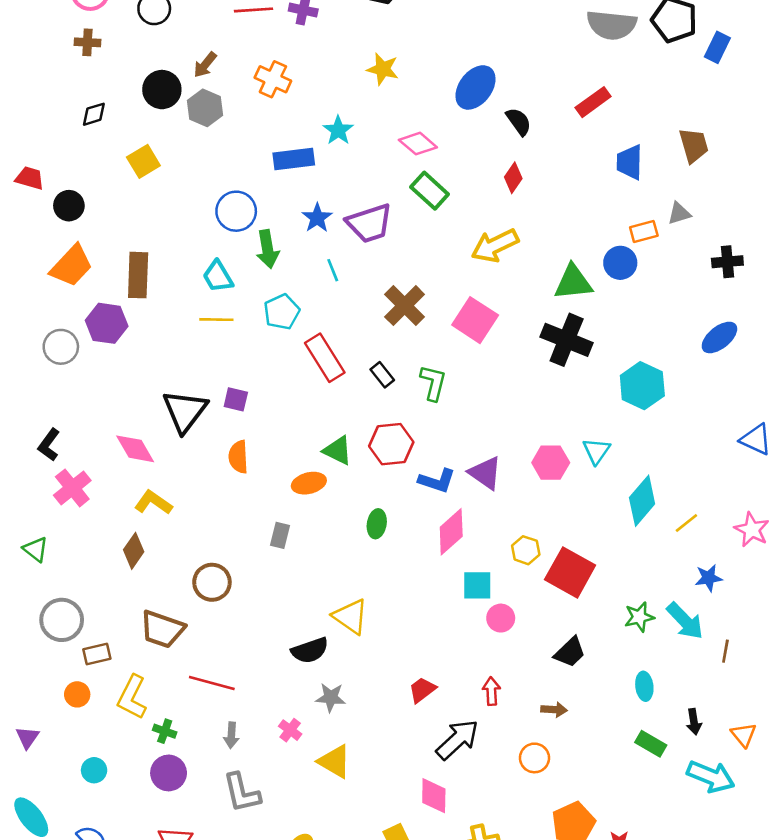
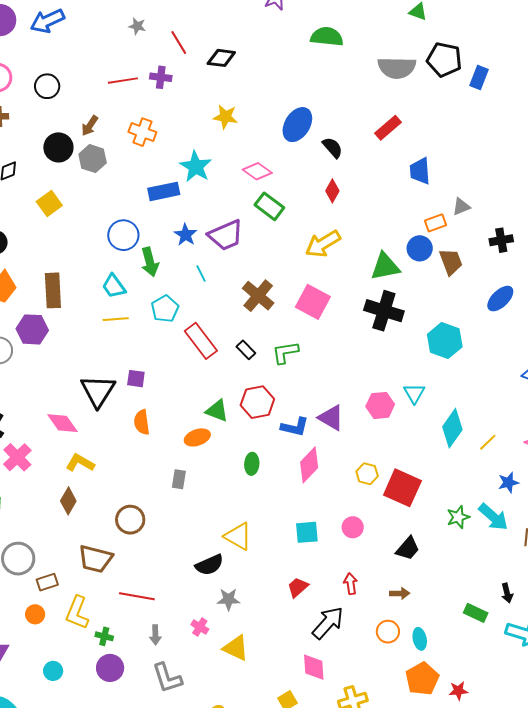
cyan star: (338, 130) -> (196, 167), size x1.4
brown trapezoid: (694, 145) -> (451, 262), moved
green L-shape: (433, 383) -> (285, 352), turned -108
cyan square: (477, 585) -> (307, 532), moved
cyan ellipse: (644, 686) -> (420, 639), moved

